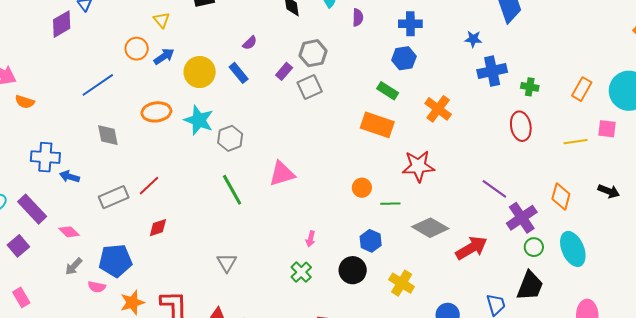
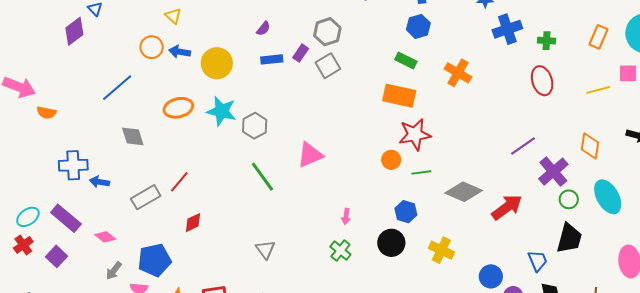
blue arrow: (164, 56) -> (180, 52), turned -130
blue rectangle: (239, 73) -> (272, 59), moved, turned -50
red star: (418, 166) -> (415, 134), moved
purple line: (494, 189) -> (523, 146), turned -64

